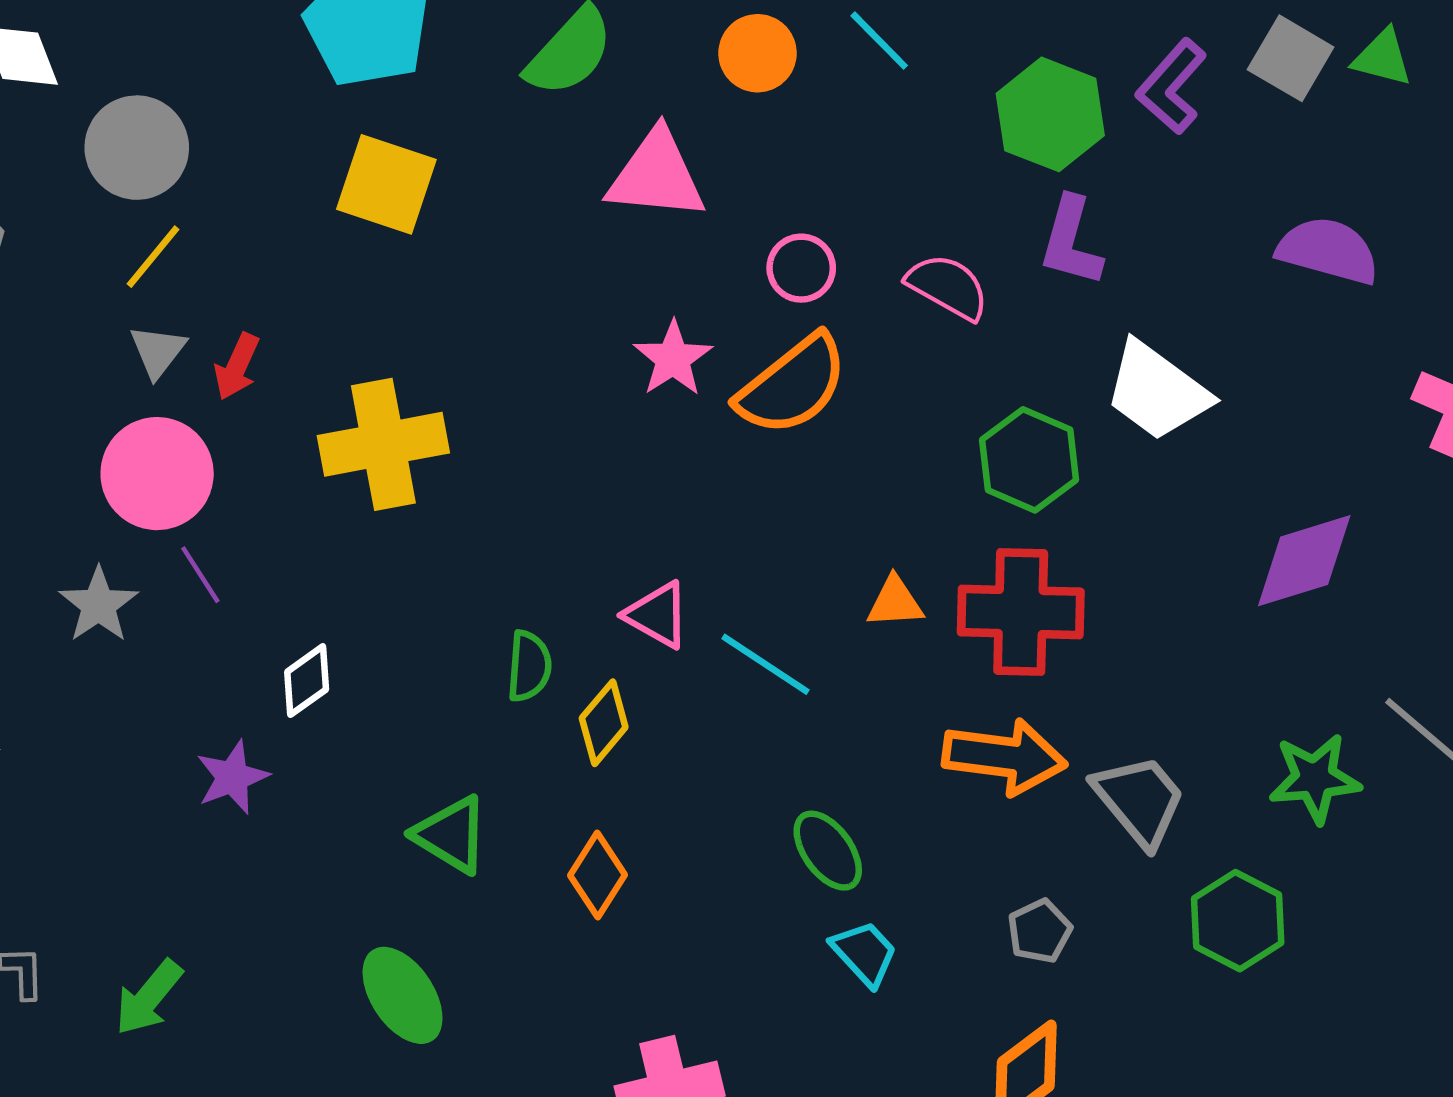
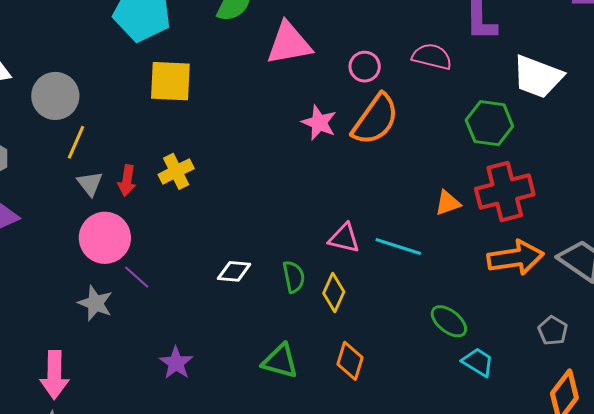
yellow cross: (383, 444) -> (176, 171), moved, size x0.6
white diamond: (307, 681) -> (234, 271), moved, turned 56

